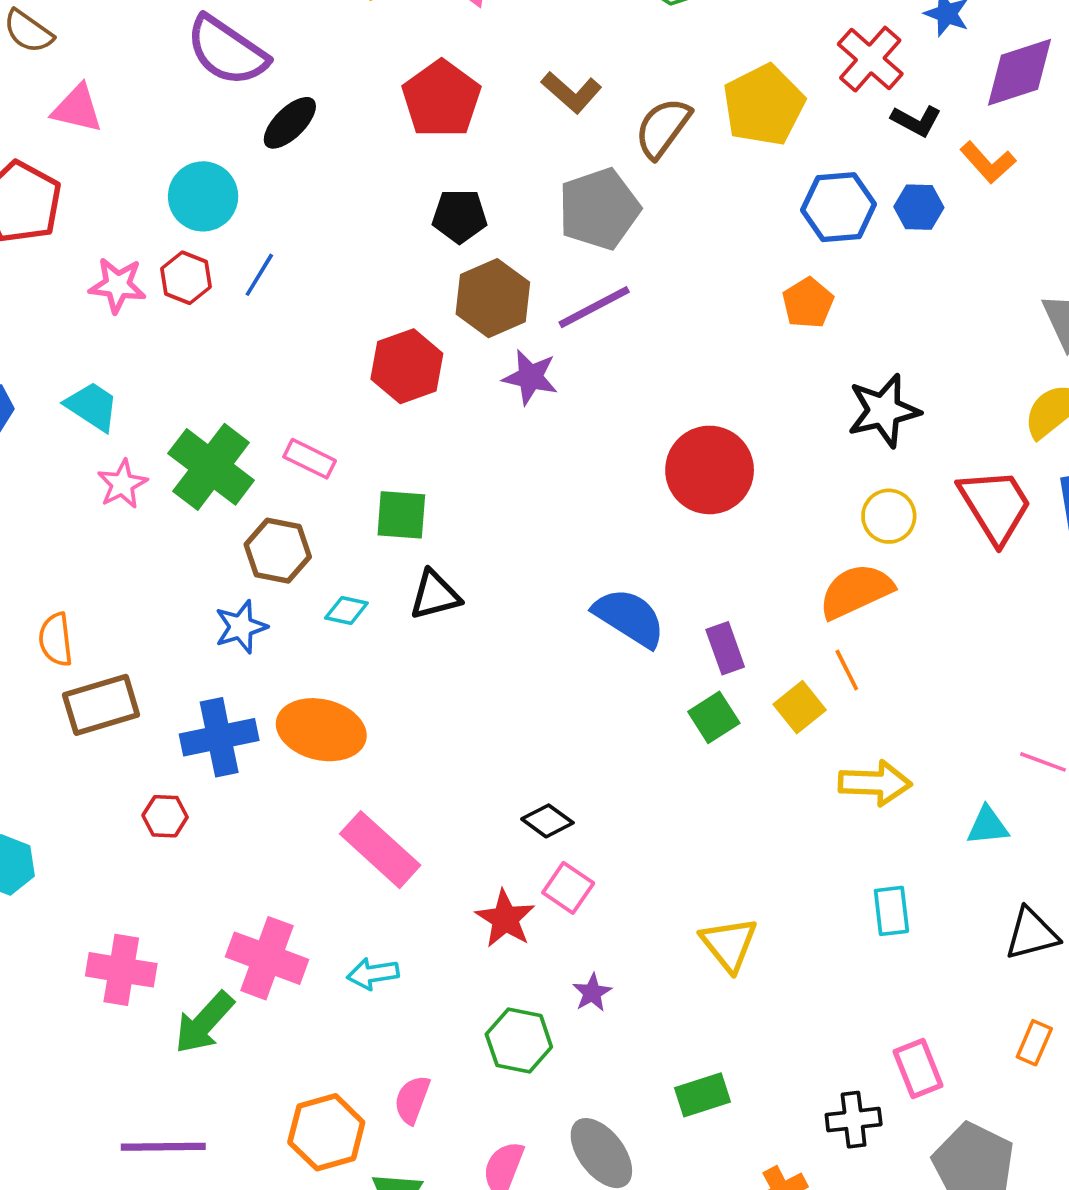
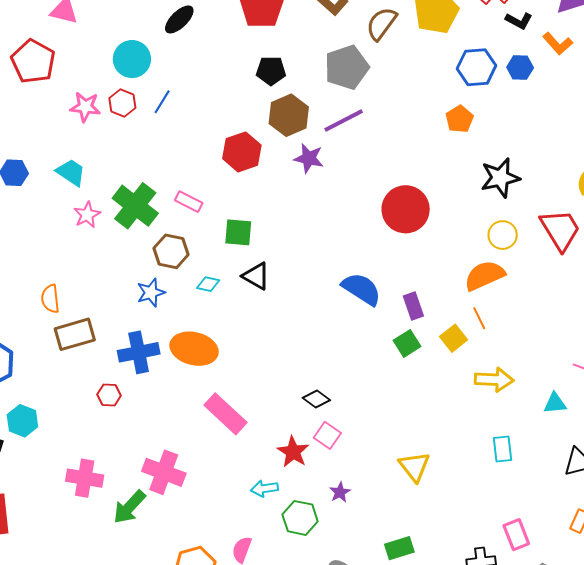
black triangle: (435, 595) -> (256, 276), turned 44
cyan arrow: (373, 974) -> (264, 489), moved

